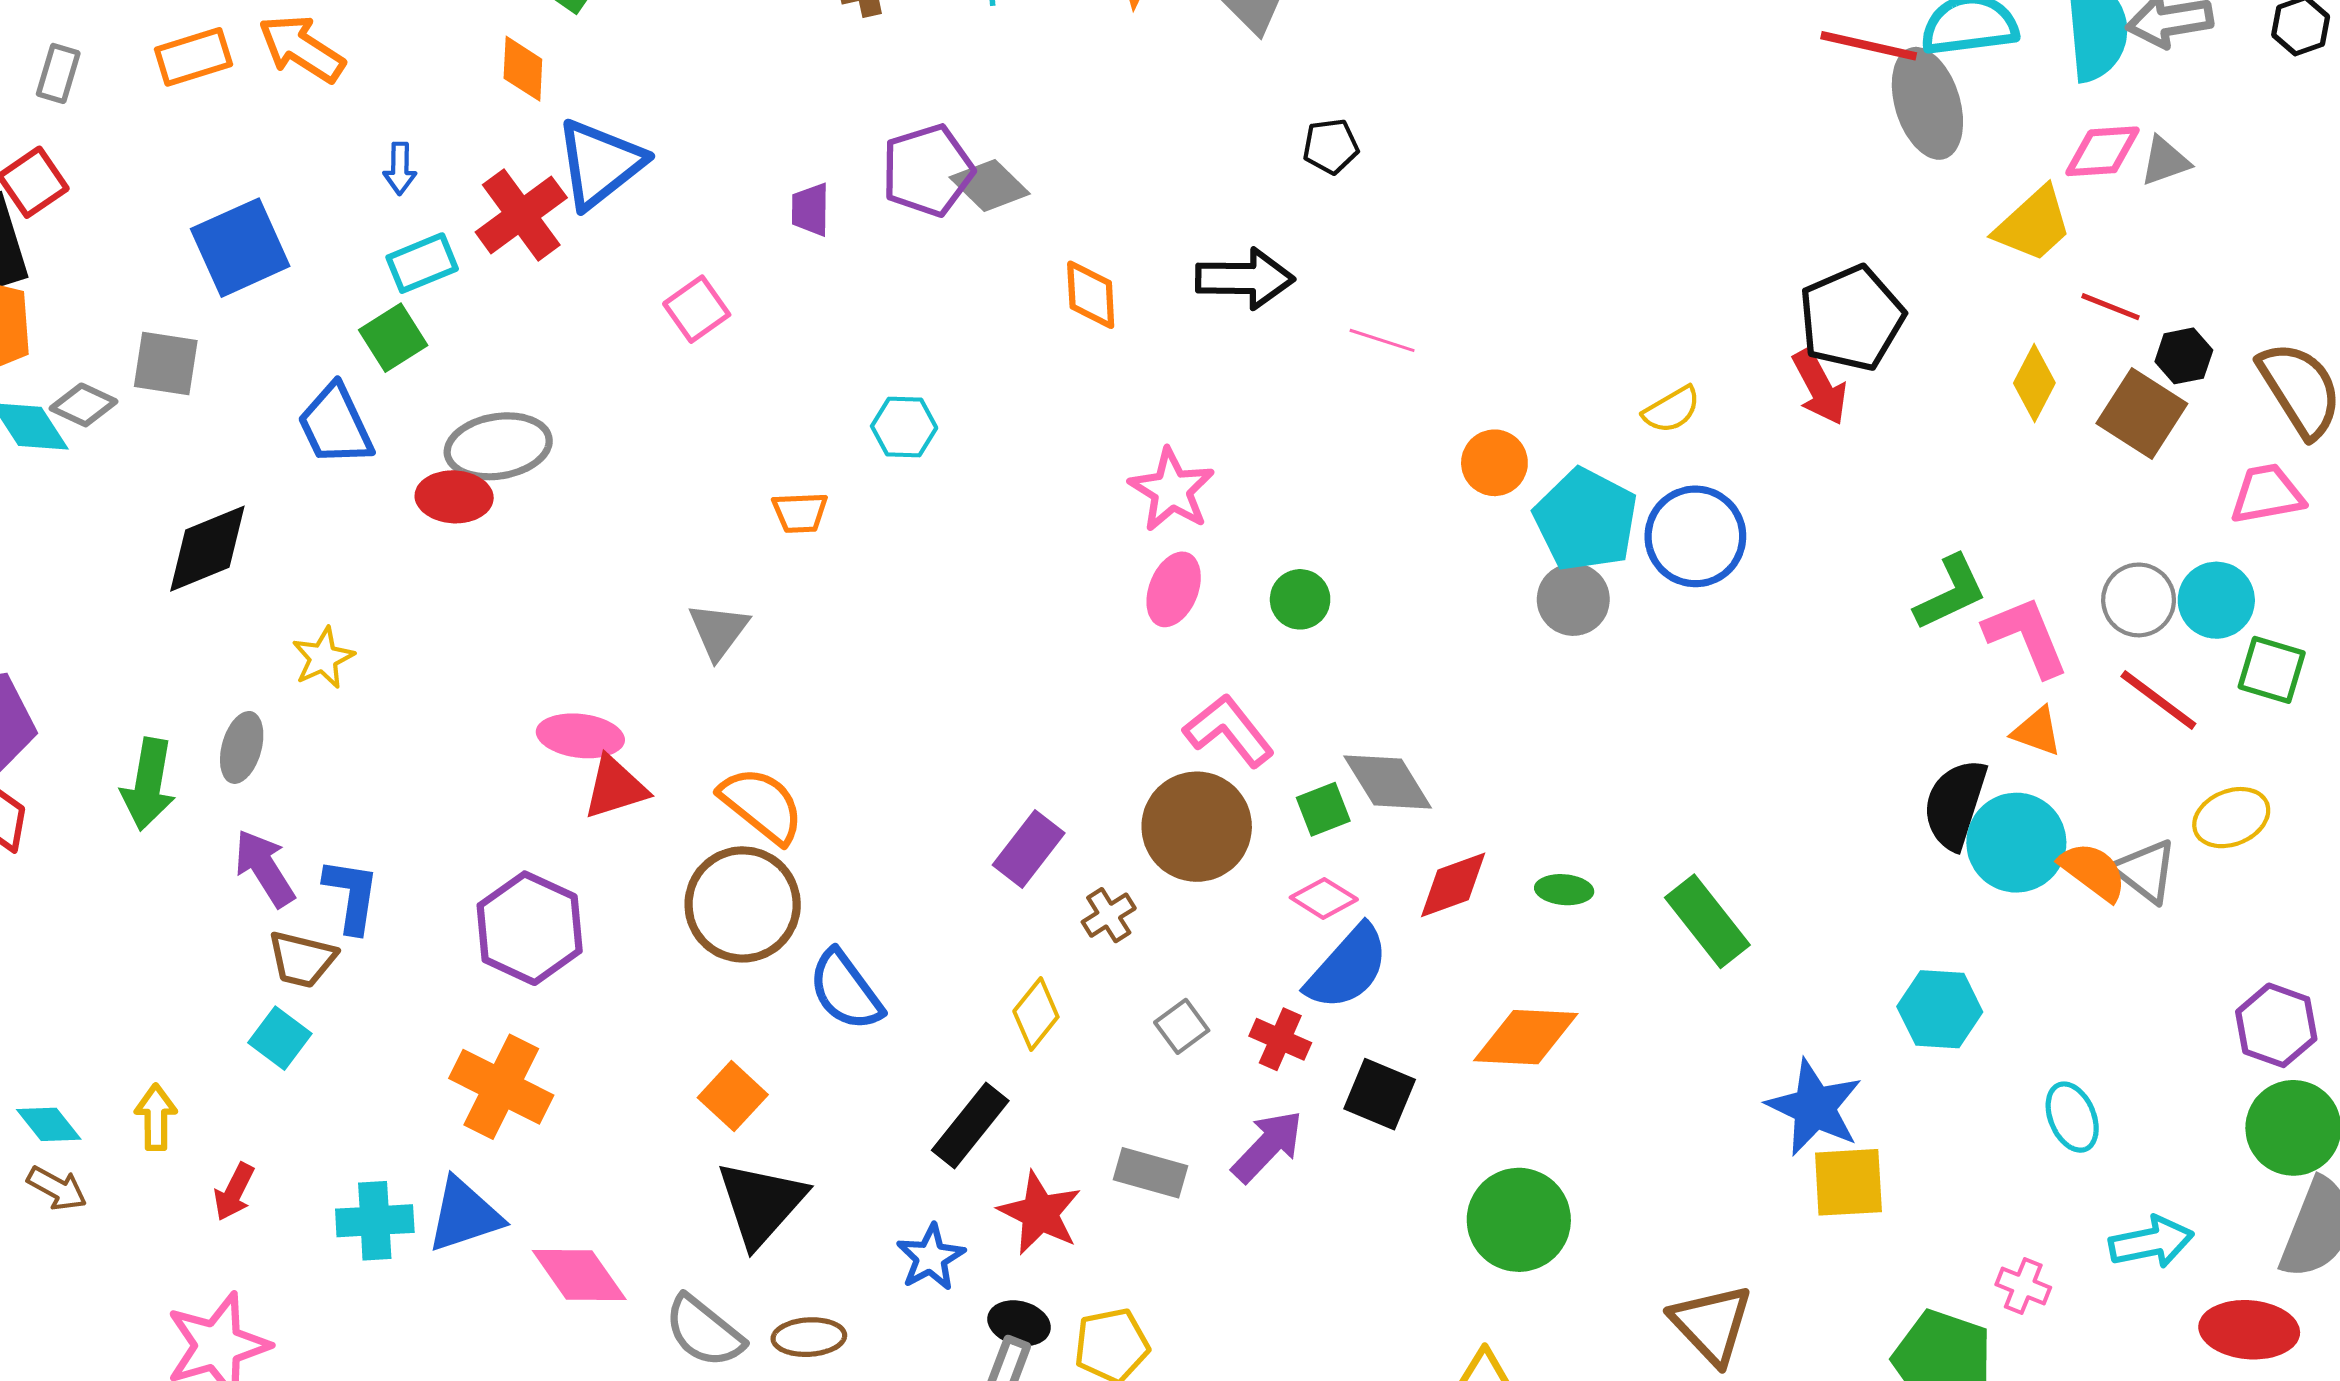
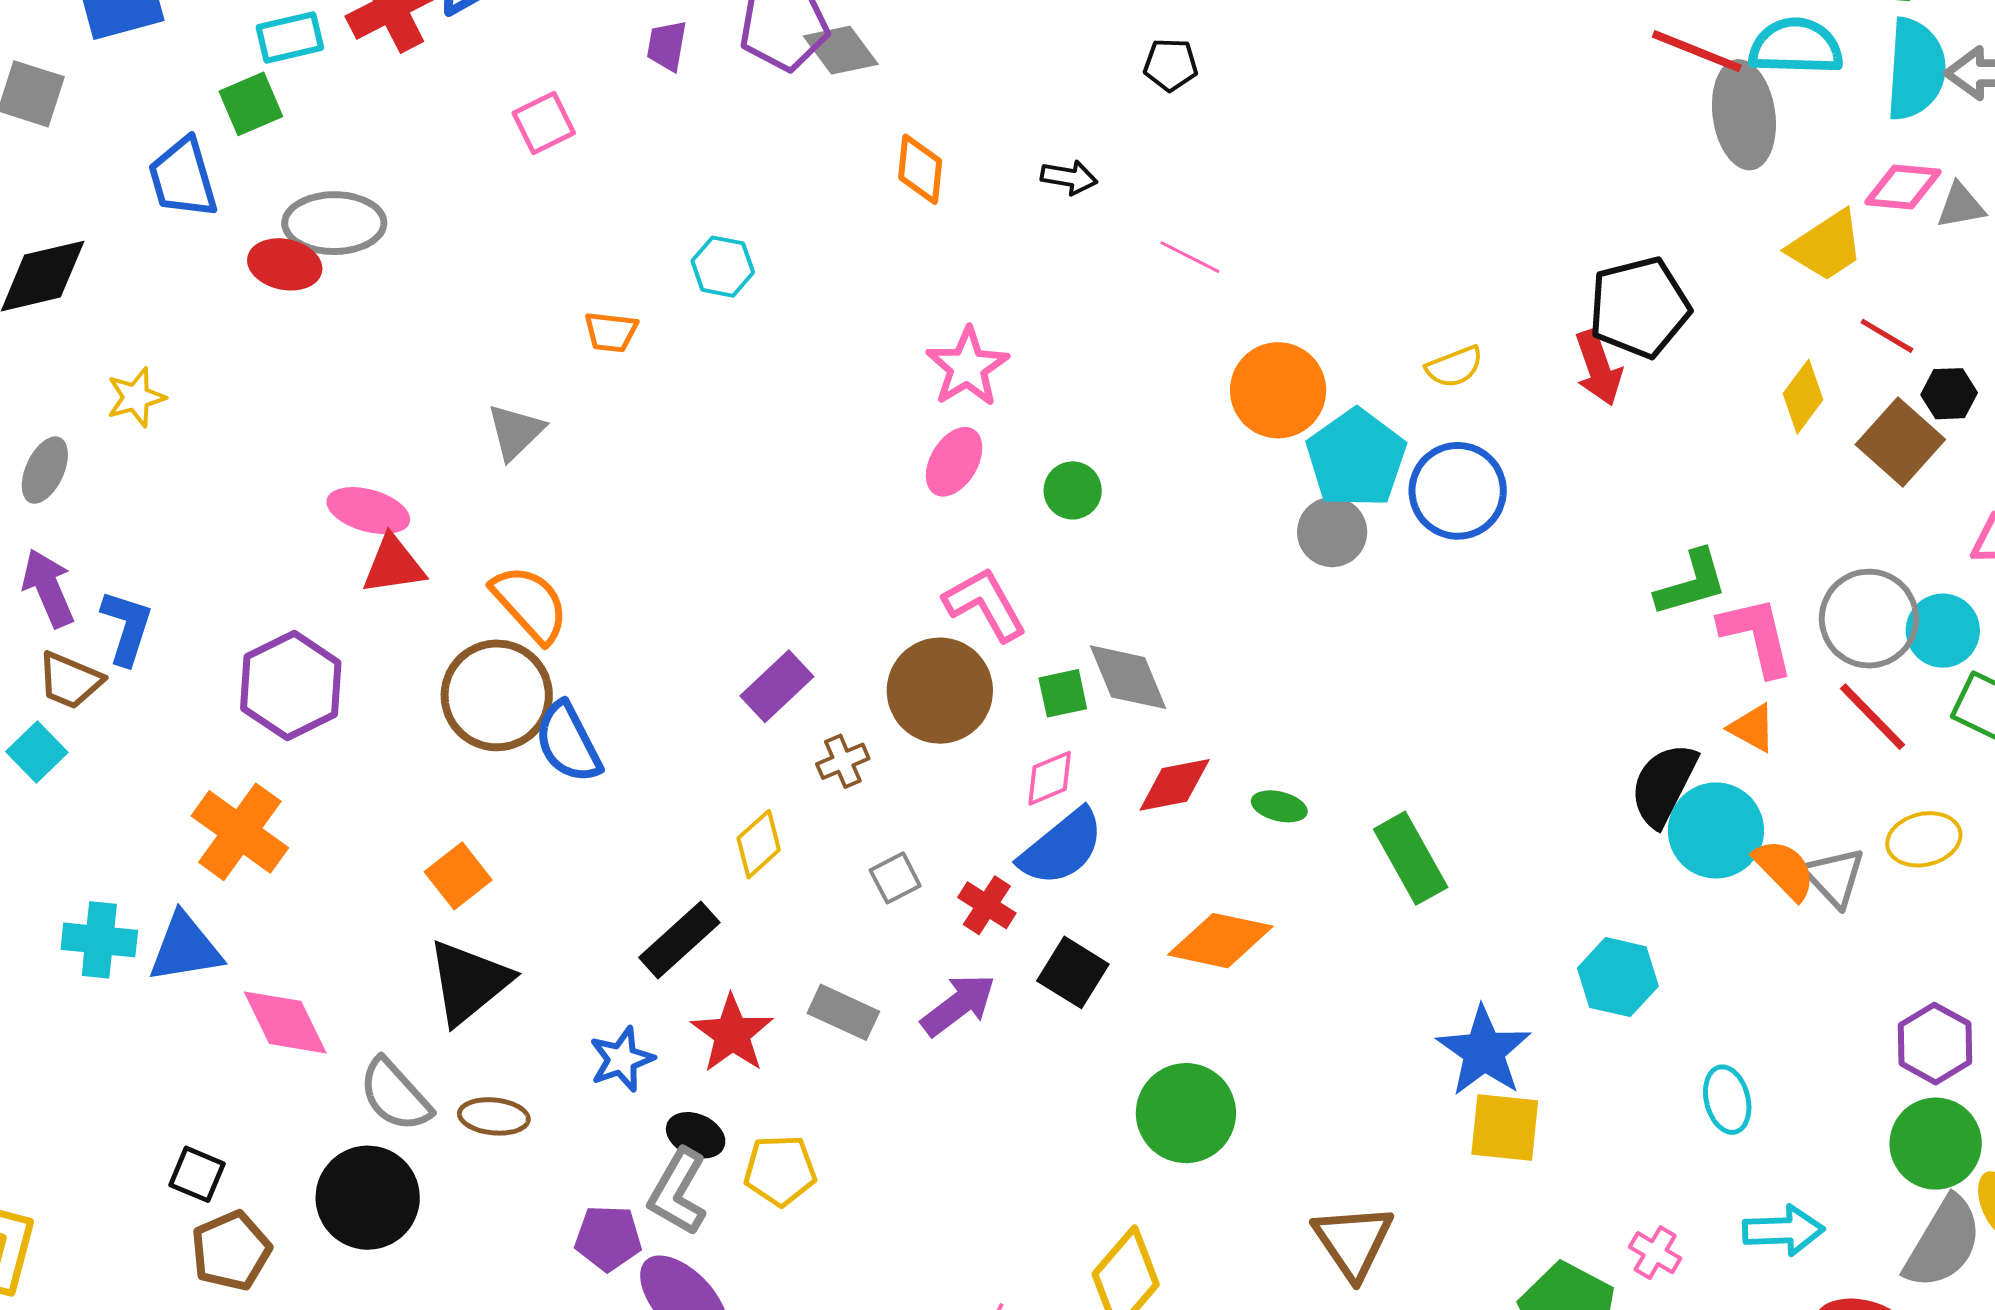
black arrow: (1245, 279) -> (1069, 177), size x0.6
orange circle: (1494, 463) -> (1278, 390), size x1.5
gray circle: (2139, 600) -> (1869, 619), size x1.4
pink diamond: (1324, 898) -> (1050, 778), turned -64
blue semicircle: (845, 990) -> (568, 742), moved

